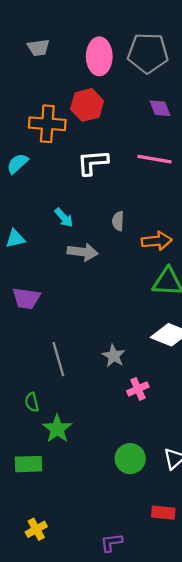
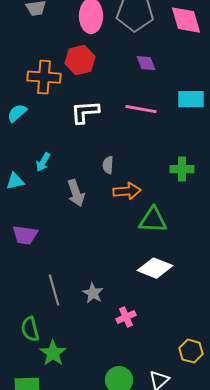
cyan arrow: (64, 218) -> (43, 162), moved, turned 72
orange arrow: (157, 241) -> (127, 191), moved
gray arrow: (83, 252) -> (76, 193), turned 64
gray star: (114, 356) -> (93, 293), moved
green semicircle: (32, 402) -> (30, 329), size x1.4

